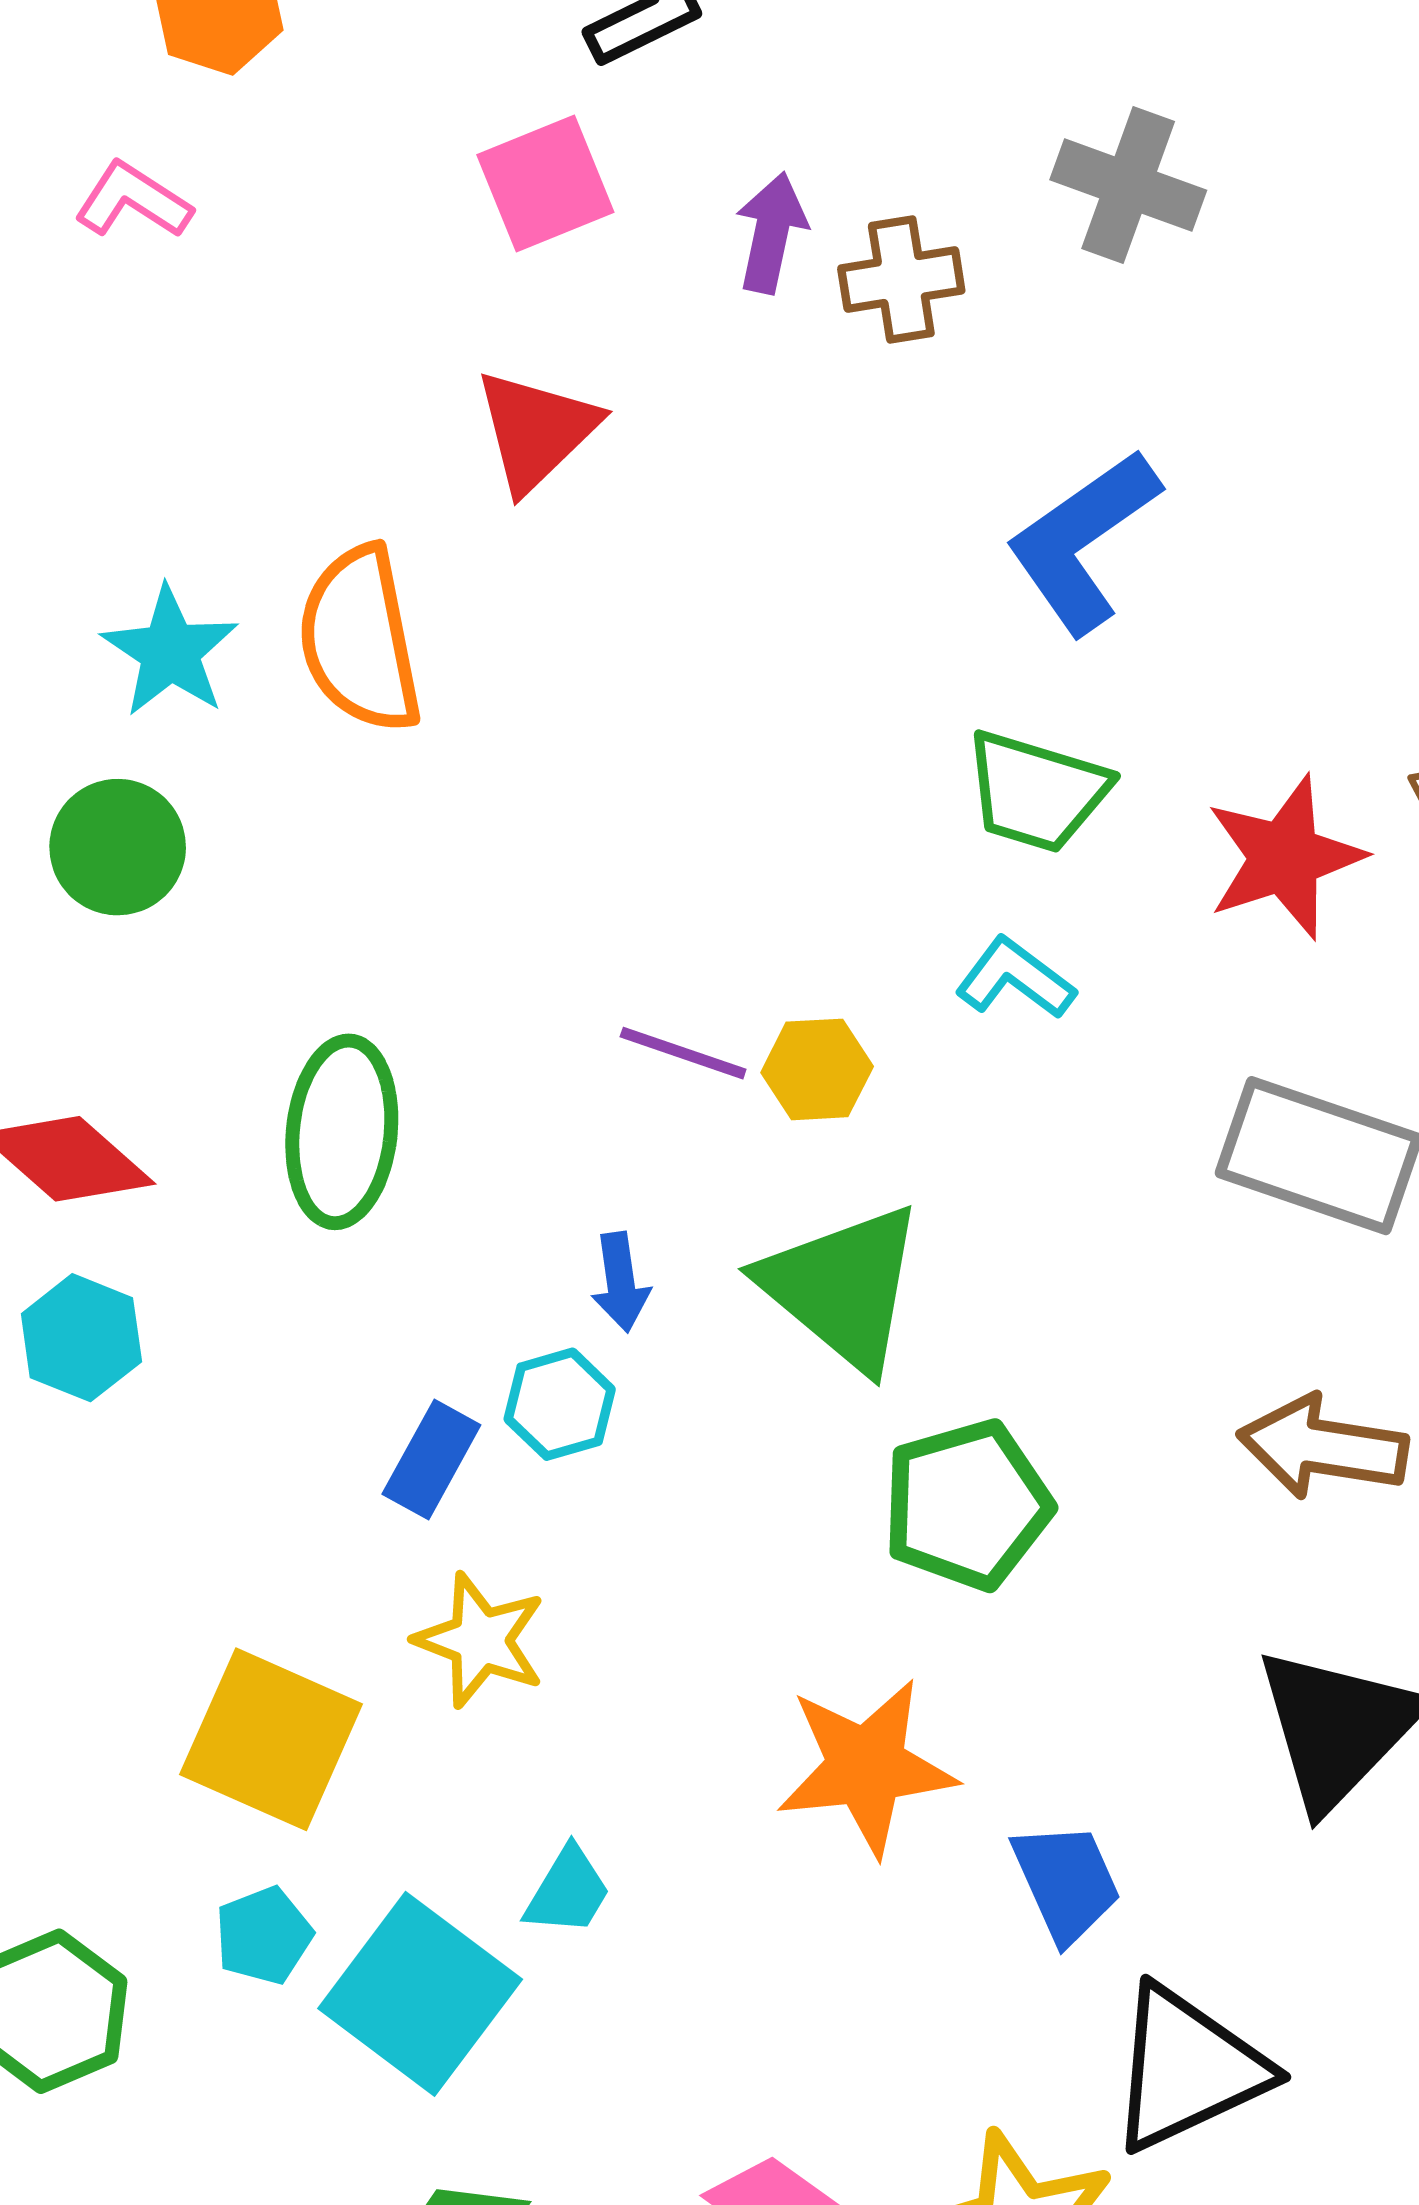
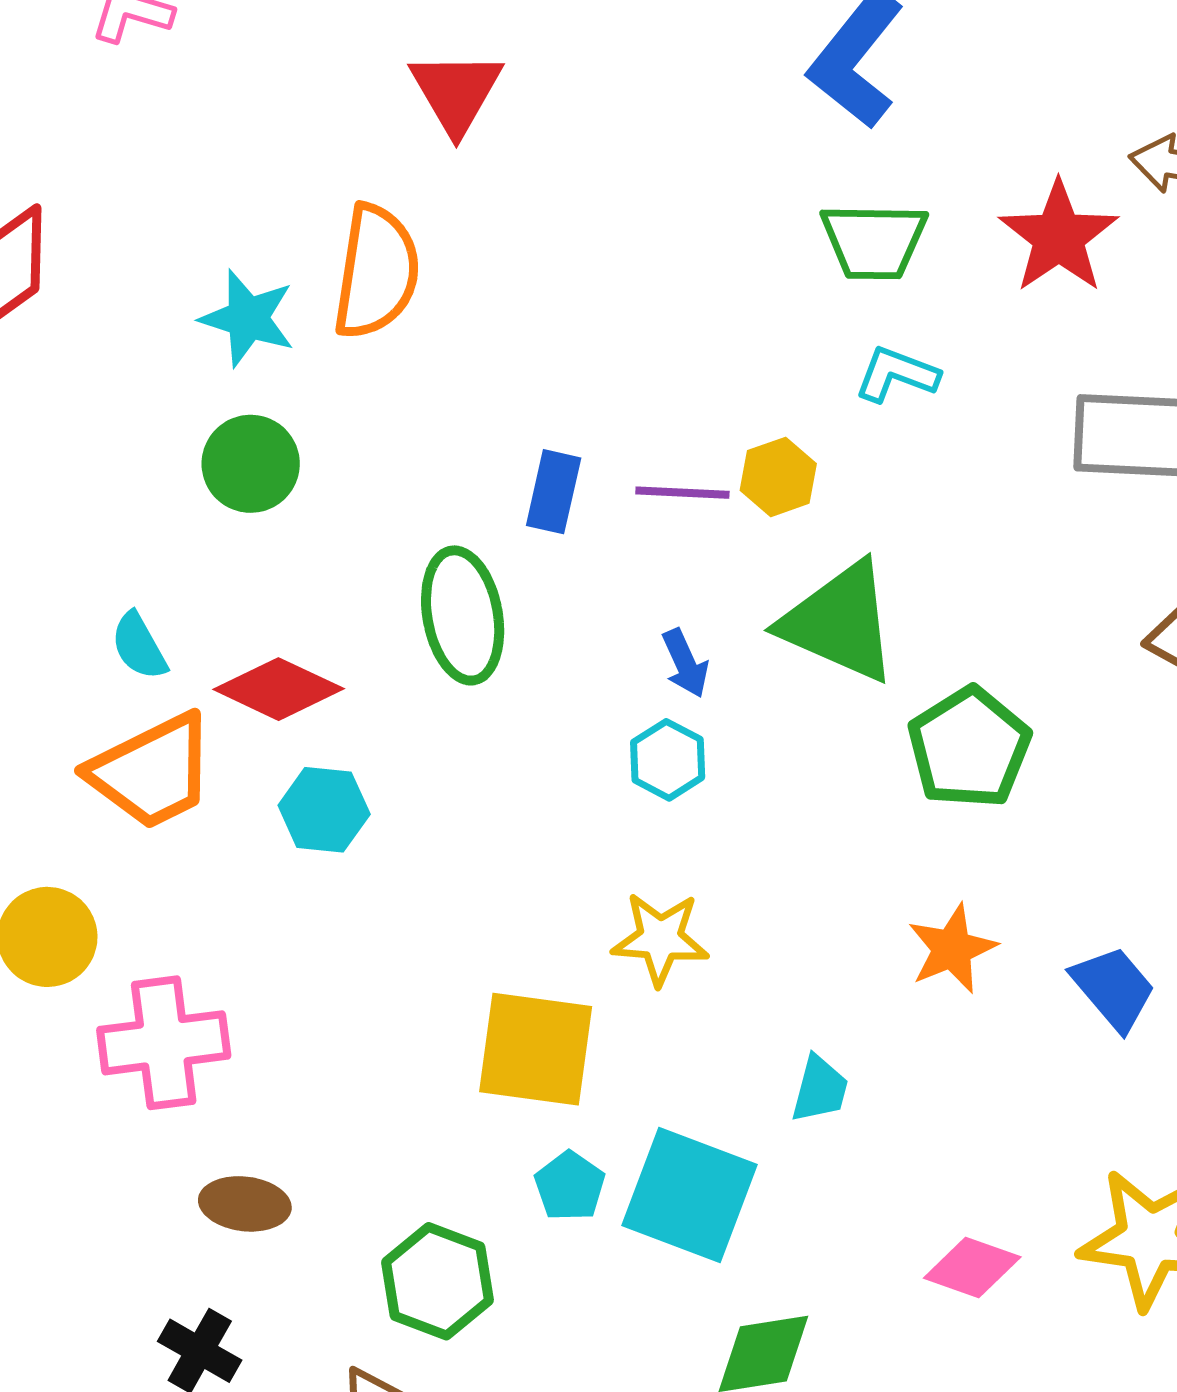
orange semicircle: (360, 640) -> (376, 272), turned -144
blue rectangle: (431, 1459) -> (554, 492), moved
orange star: (866, 1767) -> (952, 949), size x0.7
cyan trapezoid: (568, 1891) -> (820, 1089), moved

